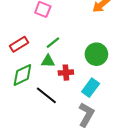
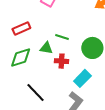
green line: (53, 43) -> (62, 37), moved, turned 48
black line: (46, 95) -> (35, 93), moved

